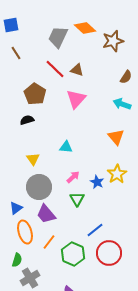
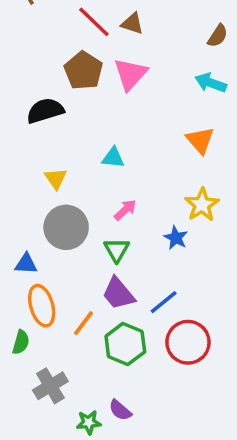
brown pentagon: (35, 94) -> (83, 71), moved
black semicircle: (27, 120) -> (45, 111), size x1.5
blue star: (97, 182) -> (176, 238), moved
green triangle: (77, 199) -> (117, 250), moved
blue triangle: (16, 208) -> (26, 264), turned 40
purple trapezoid: (46, 214) -> (118, 293), moved
green semicircle: (17, 260) -> (21, 342), moved

